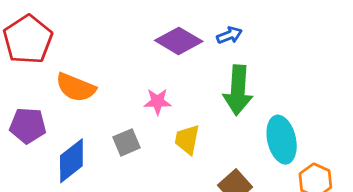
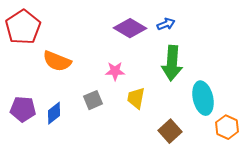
purple pentagon: (28, 126) -> (23, 109), moved
blue diamond: (71, 161) -> (54, 113), size x0.7

